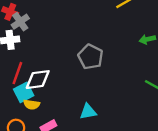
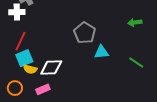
white diamond: (38, 80) -> (51, 67), moved
cyan triangle: (88, 112) -> (101, 52), moved

